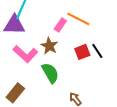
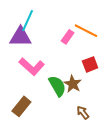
brown star: (49, 46) -> (73, 84), moved

